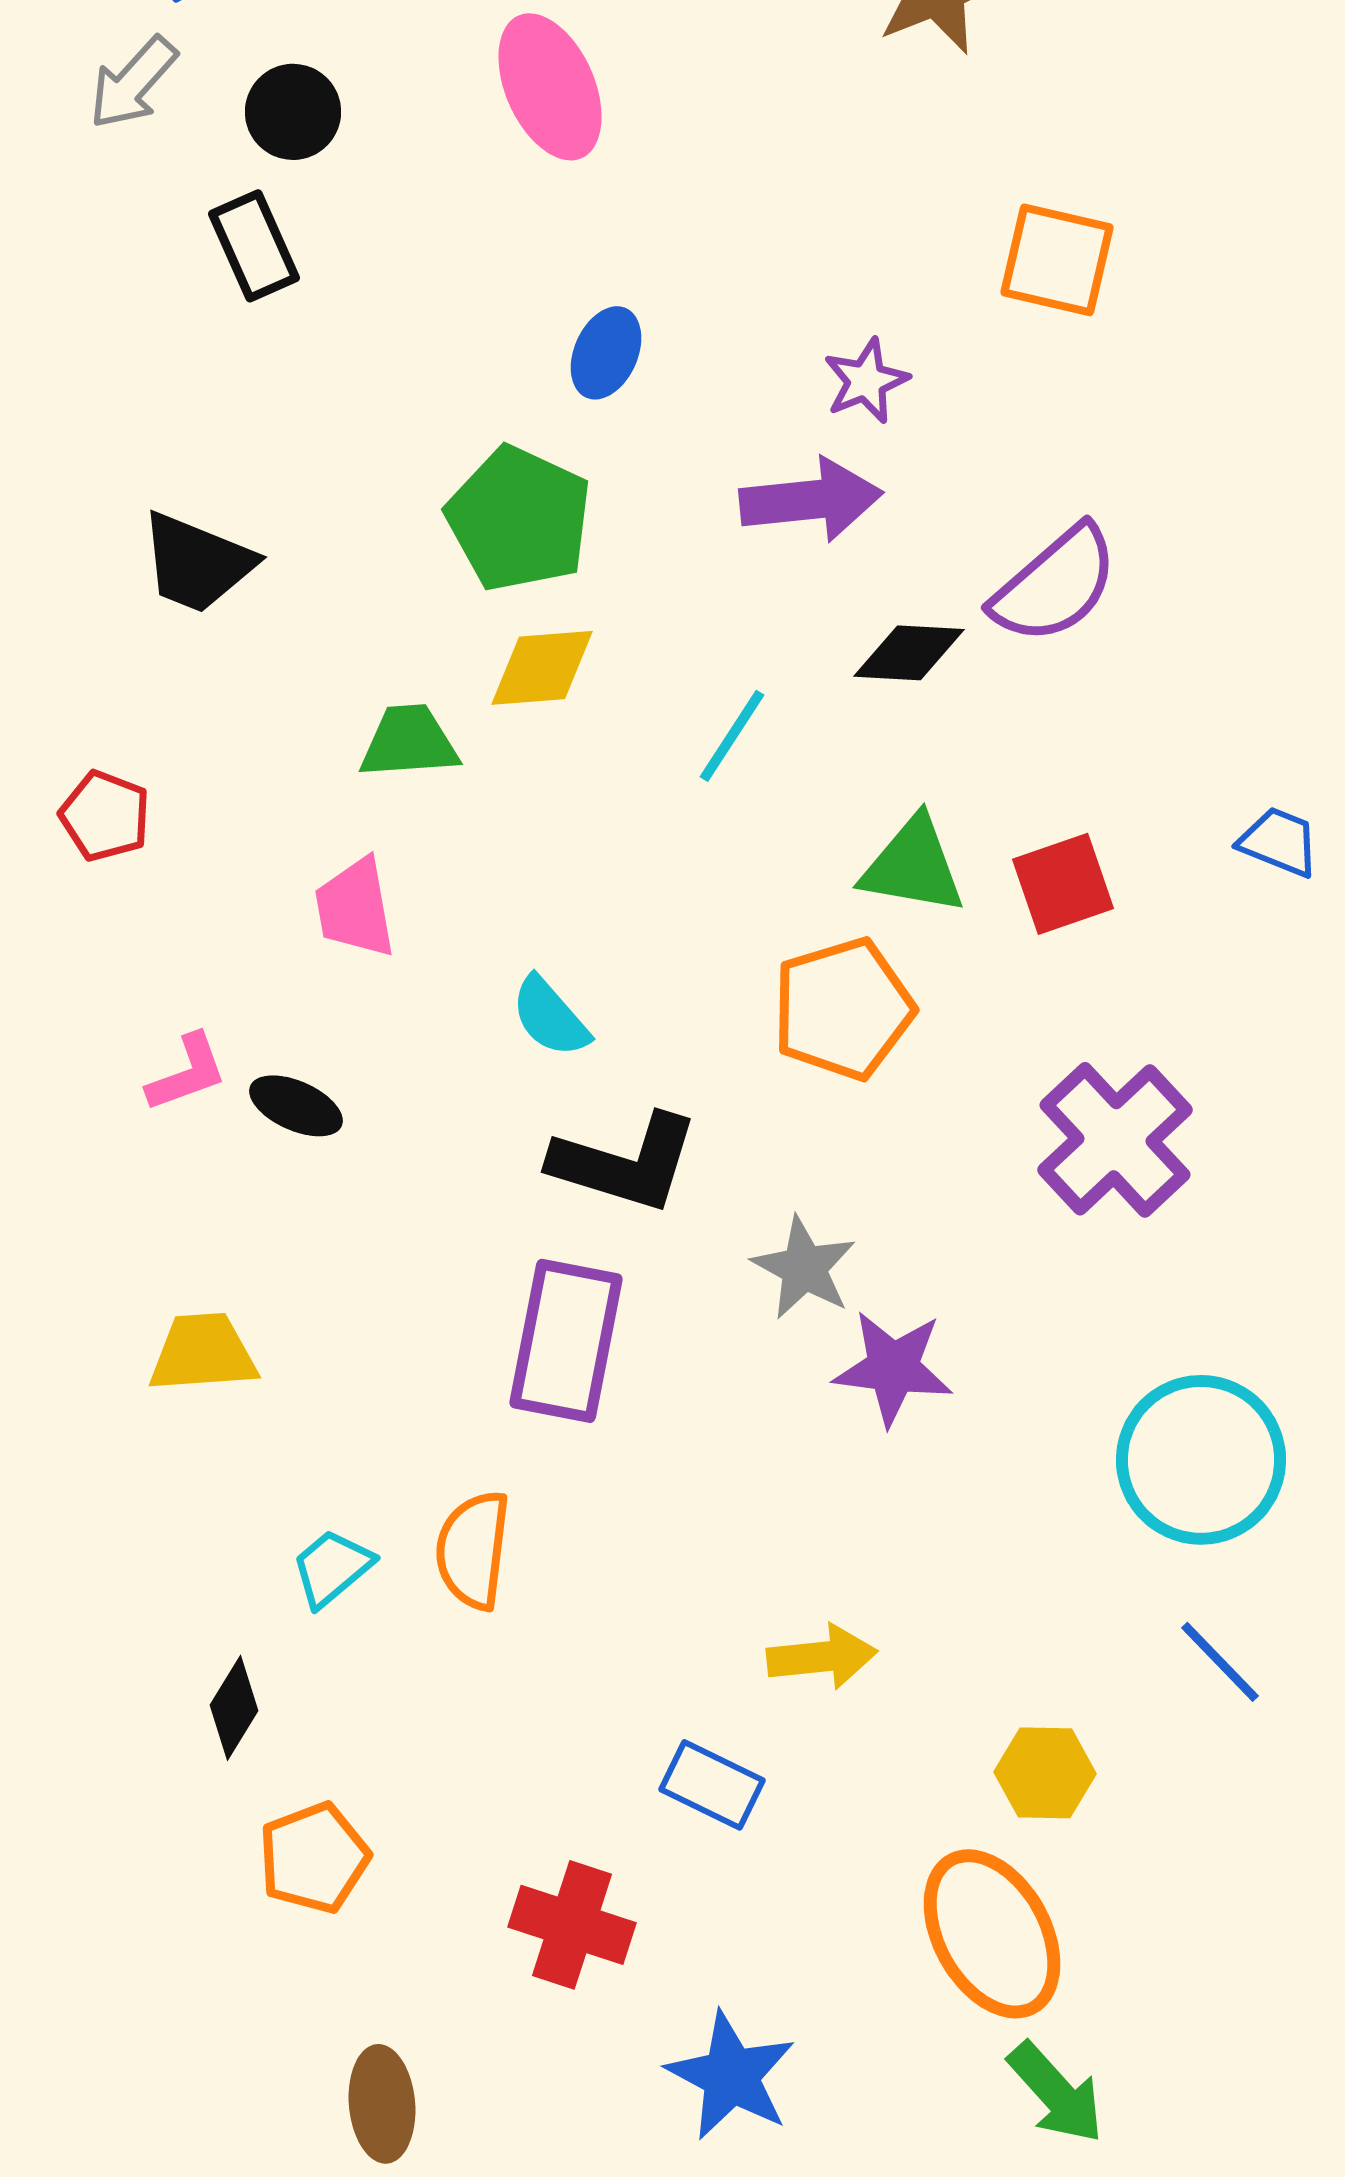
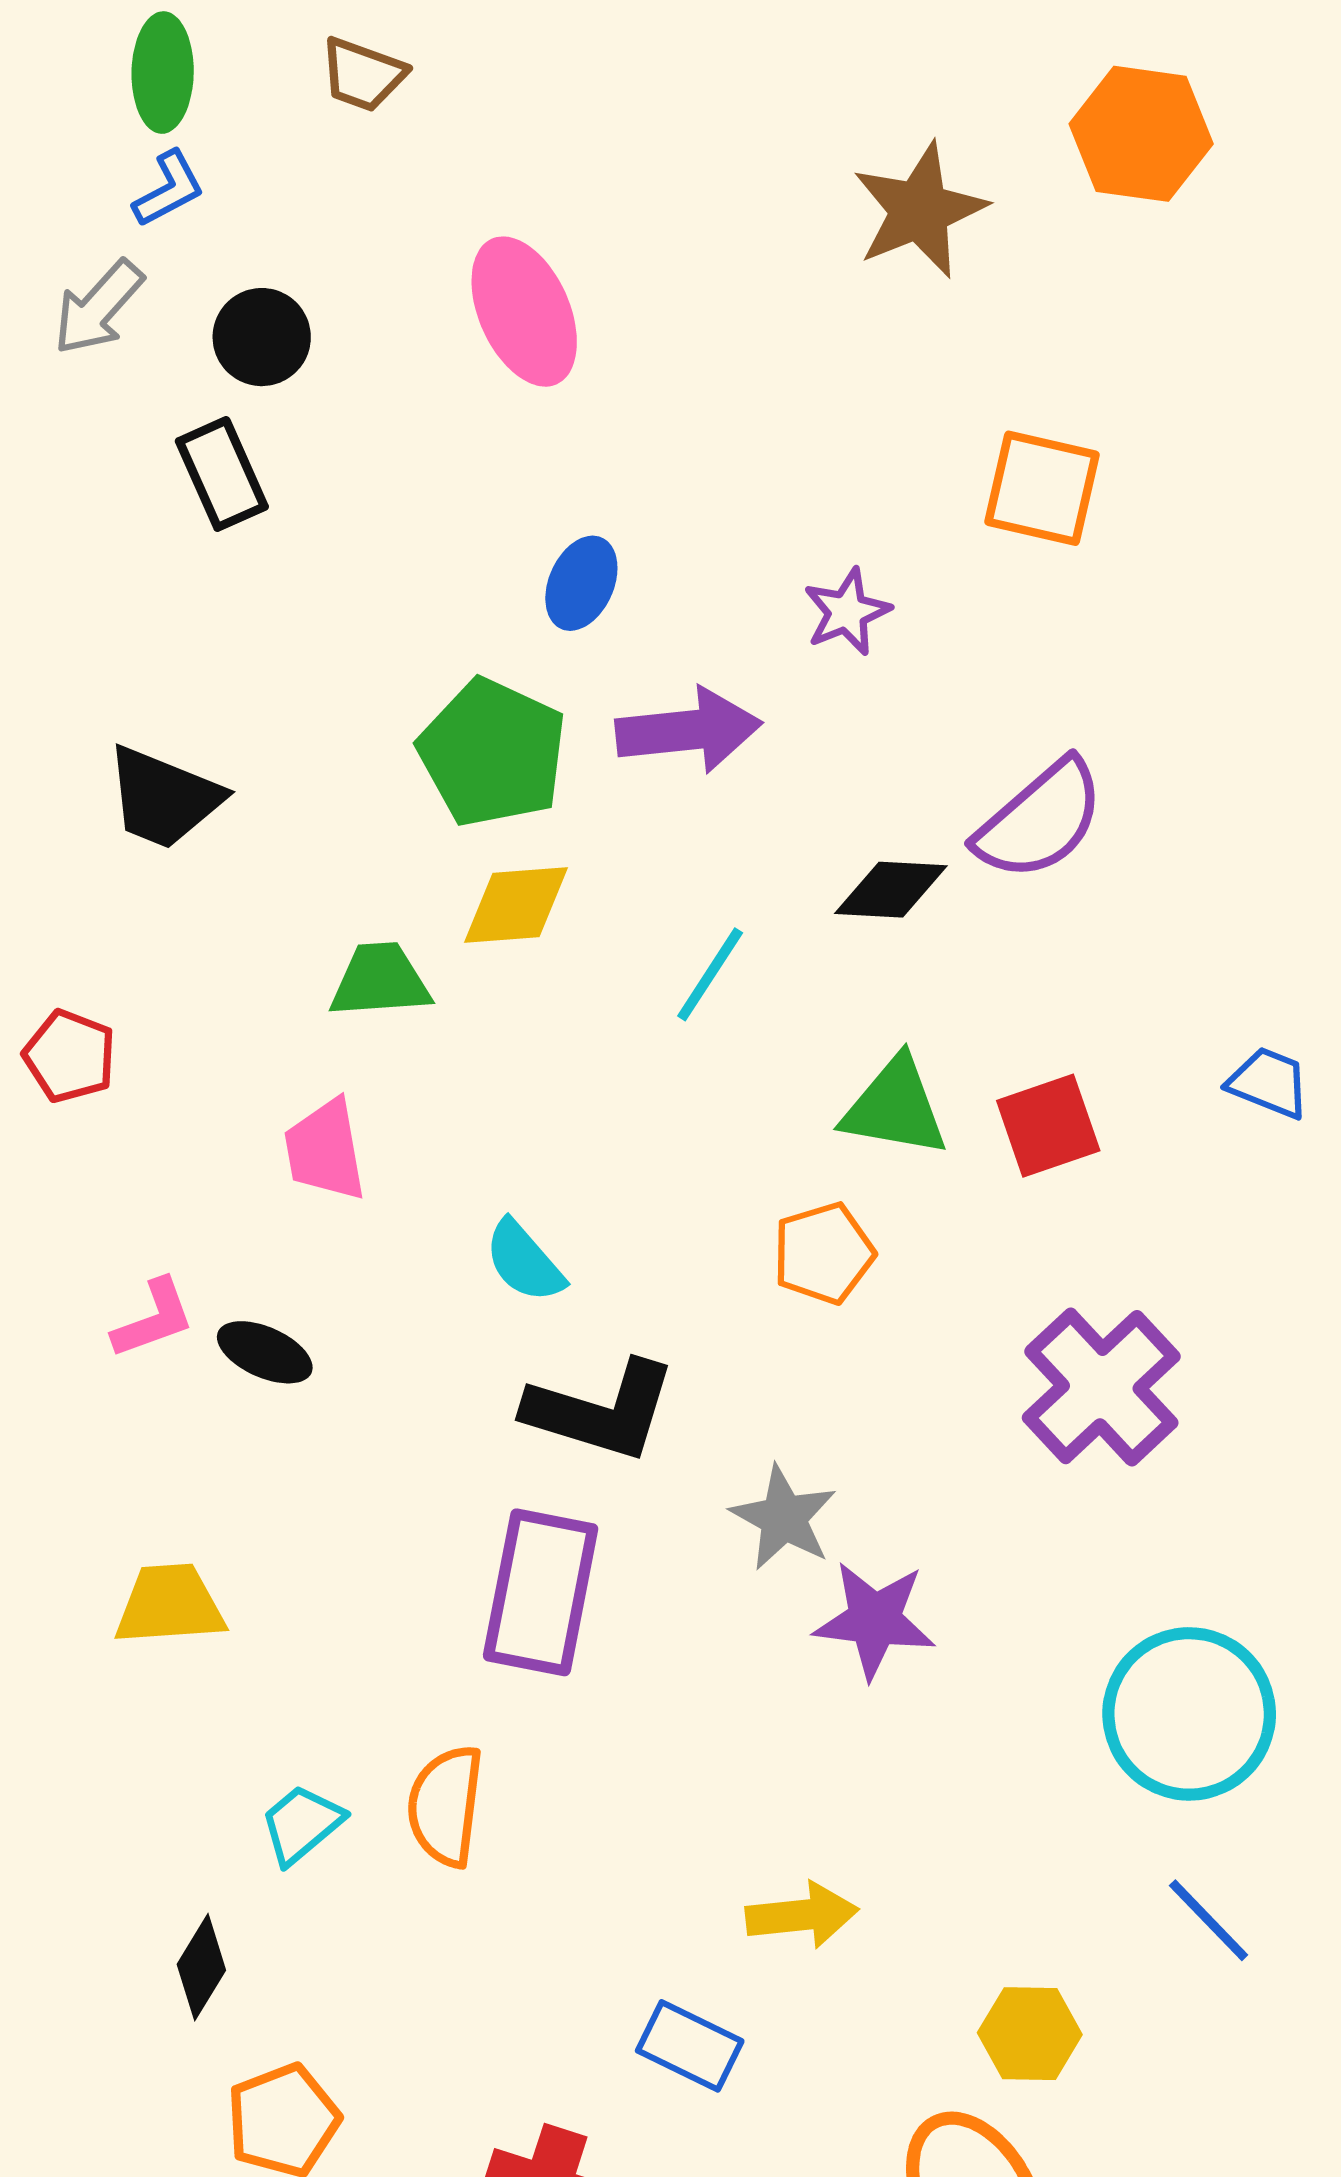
purple arrow: (811, 500) -> (689, 730), moved
orange pentagon: (843, 1009) -> (823, 1253), size x0.7

